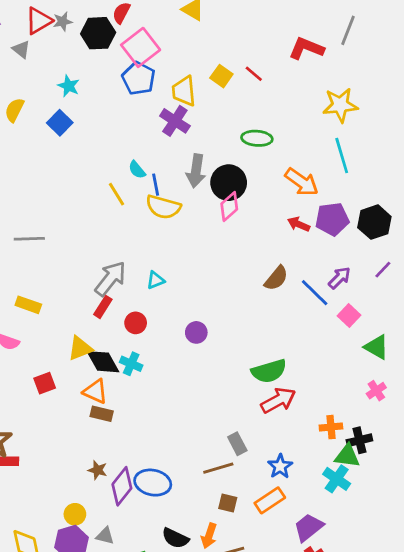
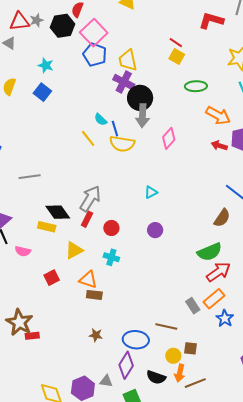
red triangle: (39, 21) -> (20, 22), turned 30
yellow square: (221, 76) -> (177, 57), moved
green ellipse: (257, 138) -> (196, 86), moved
black circle: (229, 183) -> (140, 98), moved
brown semicircle: (276, 278) -> (222, 218), moved
cyan triangle: (155, 280) -> (151, 192), moved
yellow rectangle: (28, 305) -> (47, 227), moved
black diamond: (103, 362) -> (58, 212), moved
brown line: (218, 468) -> (166, 326), moved, turned 35
purple diamond: (122, 486) -> (126, 365), moved
orange rectangle: (270, 500) -> (214, 299), moved
yellow circle: (75, 514) -> (173, 356), moved

